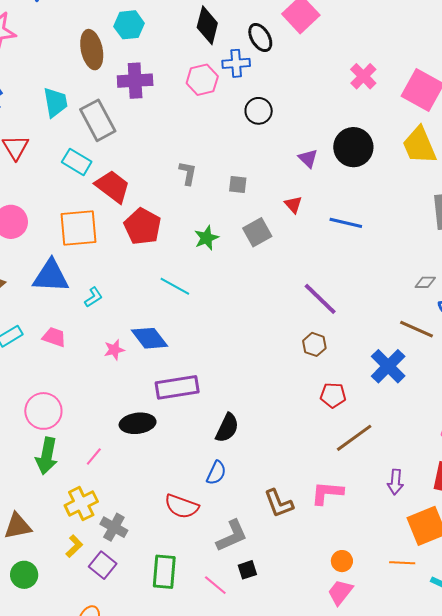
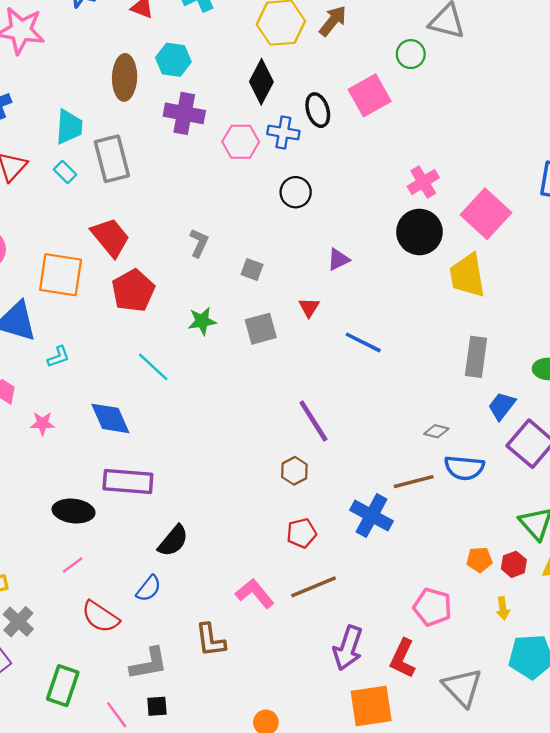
purple cross: (135, 81) -> (184, 113), moved
black circle: (353, 147) -> (419, 232), moved
purple triangle: (308, 158) -> (338, 259), turned 35
cyan rectangle: (77, 162) -> (65, 172), moved, size x0.7
brown line: (417, 329) -> (414, 482), turned -52
pink star: (114, 350) -> (42, 423), moved
blue cross: (388, 366) -> (371, 516), turned -30
red pentagon: (333, 395) -> (301, 533), turned -30
pink line: (94, 456) -> (73, 565), moved
purple arrow: (395, 482) -> (348, 648), size x1.5
pink L-shape: (327, 493) -> (255, 593), moved, turned 32

